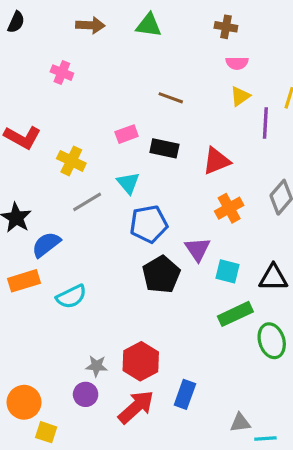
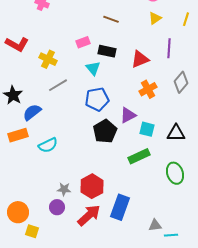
purple line: (265, 123) -> (169, 48), moved
cyan triangle: (128, 183) -> (93, 68), moved
purple triangle: (198, 249) -> (128, 115), turned 36
green rectangle: (235, 314) -> (139, 156), moved
blue rectangle: (185, 394) -> (120, 207), size x1.4

